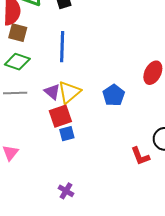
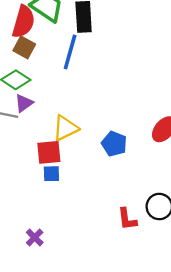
blue line: (62, 47) -> (70, 52), moved
purple triangle: (52, 92) -> (24, 103), moved, turned 30
blue pentagon: (114, 95) -> (114, 144), turned -30

